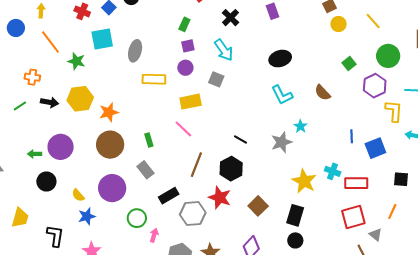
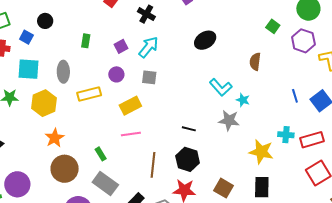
green rectangle: (184, 24) -> (86, 41), moved
cyan square: (102, 39) -> (28, 69), turned 30
purple square: (188, 46) -> (121, 46), moved
cyan arrow: (224, 50) -> (149, 47), turned -90
brown semicircle: (322, 93) -> (255, 62), turned 66
cyan L-shape: (282, 95) -> (221, 87), moved
yellow hexagon: (80, 99) -> (44, 103), moved
pink line: (183, 129) -> (131, 134), turned -36
gray star: (282, 142) -> (229, 120), turned -30
gray rectangle: (145, 170) -> (105, 184), size x1.4

